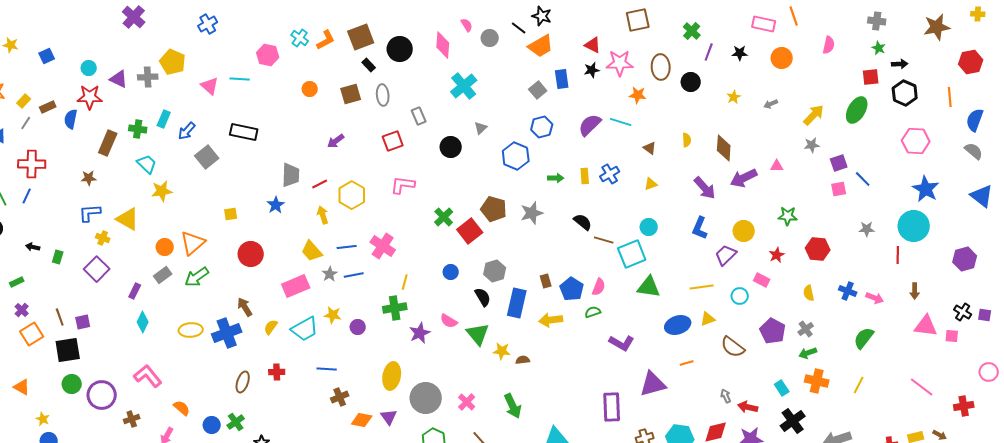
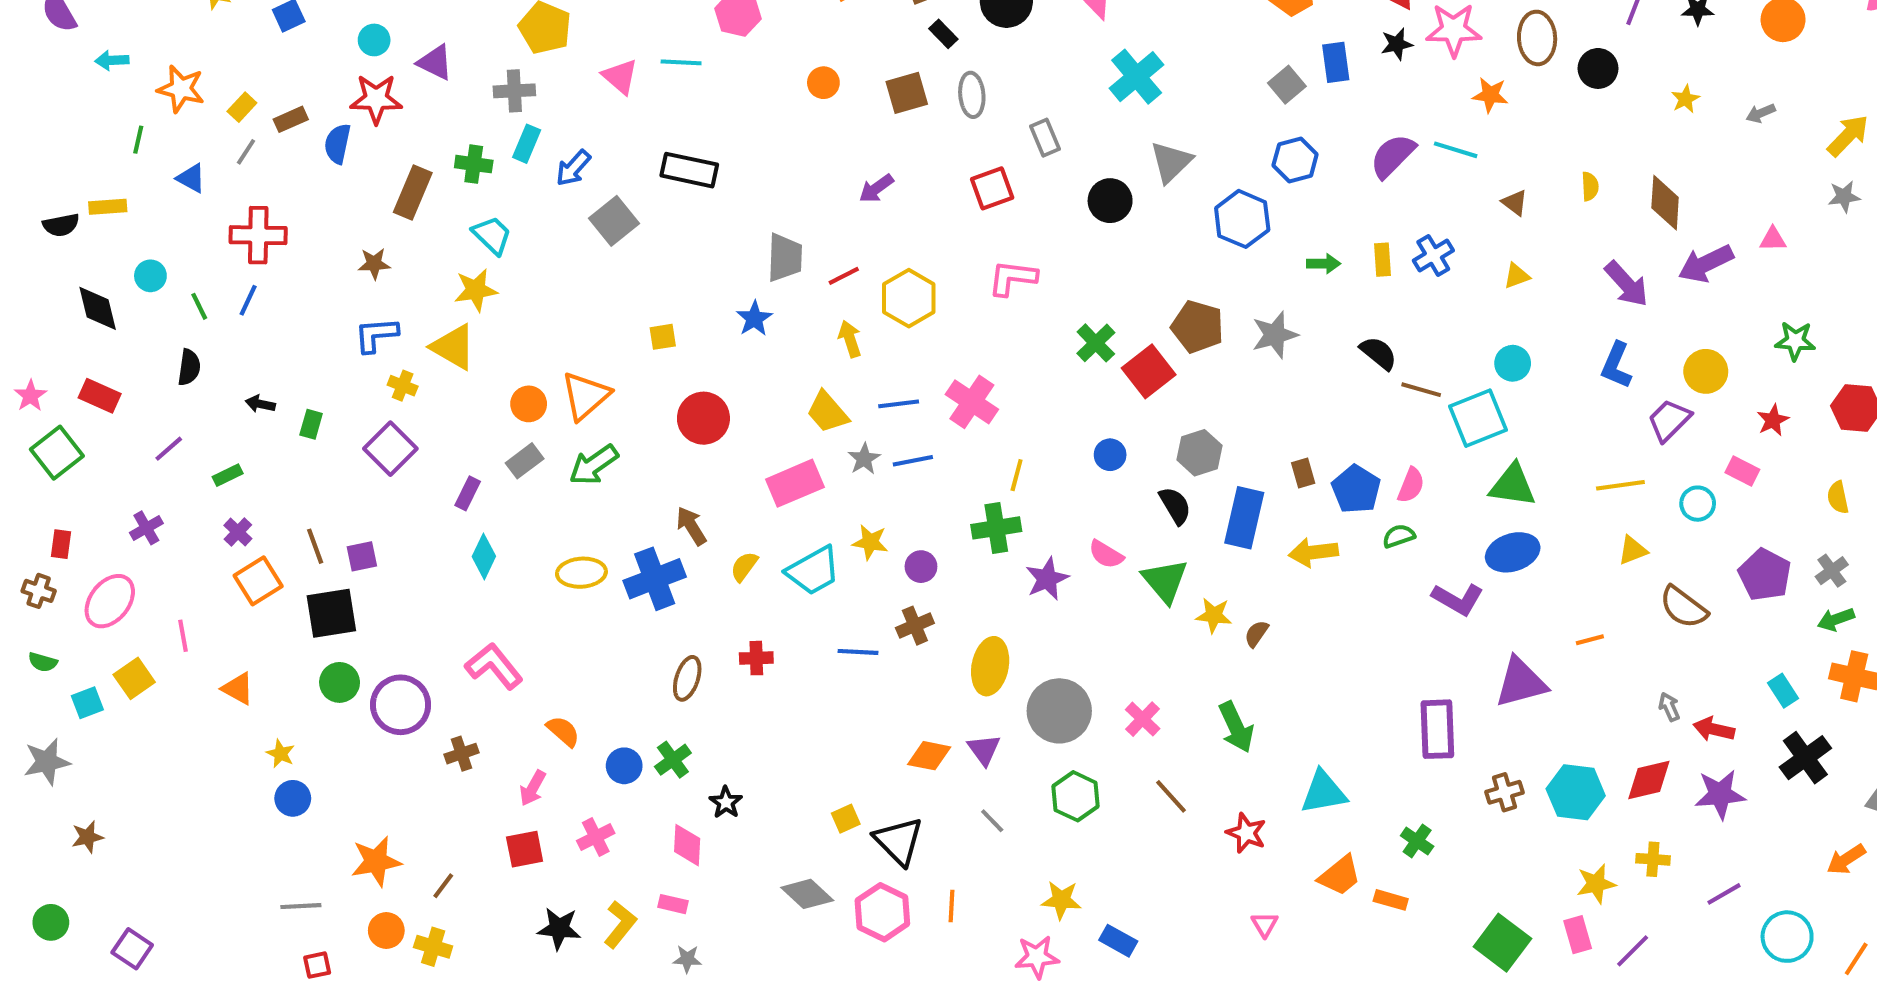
gray cross: (148, 77) -> (514, 91), moved
gray triangle: (481, 128) -> (1171, 162), size x1.6
yellow star: (162, 191) -> (476, 290), moved
blue ellipse: (678, 325) -> (1513, 552), moved
brown semicircle: (523, 360) -> (1256, 634), turned -48
brown cross: (340, 397) -> (915, 626), moved

